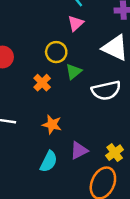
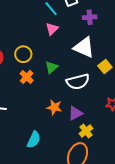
yellow circle: (56, 52) -> (23, 54), moved
orange star: (52, 124) -> (54, 107), moved
purple triangle: (79, 150) -> (75, 113), moved

